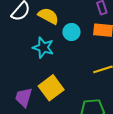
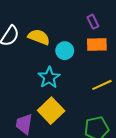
cyan star: (43, 47) -> (49, 77), moved, turned 30

